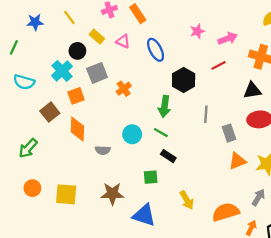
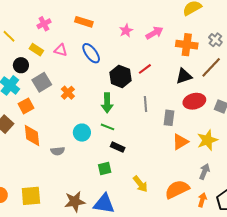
orange rectangle: (138, 14) -> (84, 22), moved, turned -30
red line: (218, 65) -> (145, 69), moved
gray rectangle: (229, 133) -> (169, 118), turned 35
brown star: (112, 194) -> (75, 202), moved

